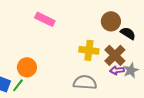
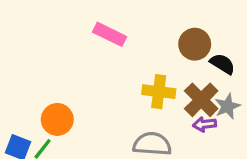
pink rectangle: (45, 19) -> (110, 34), moved
gray star: (131, 70) -> (227, 106), moved

